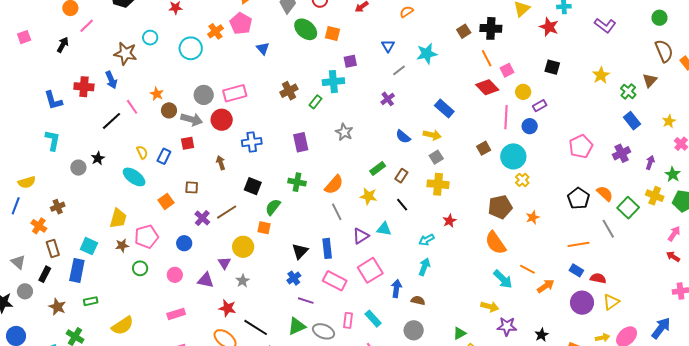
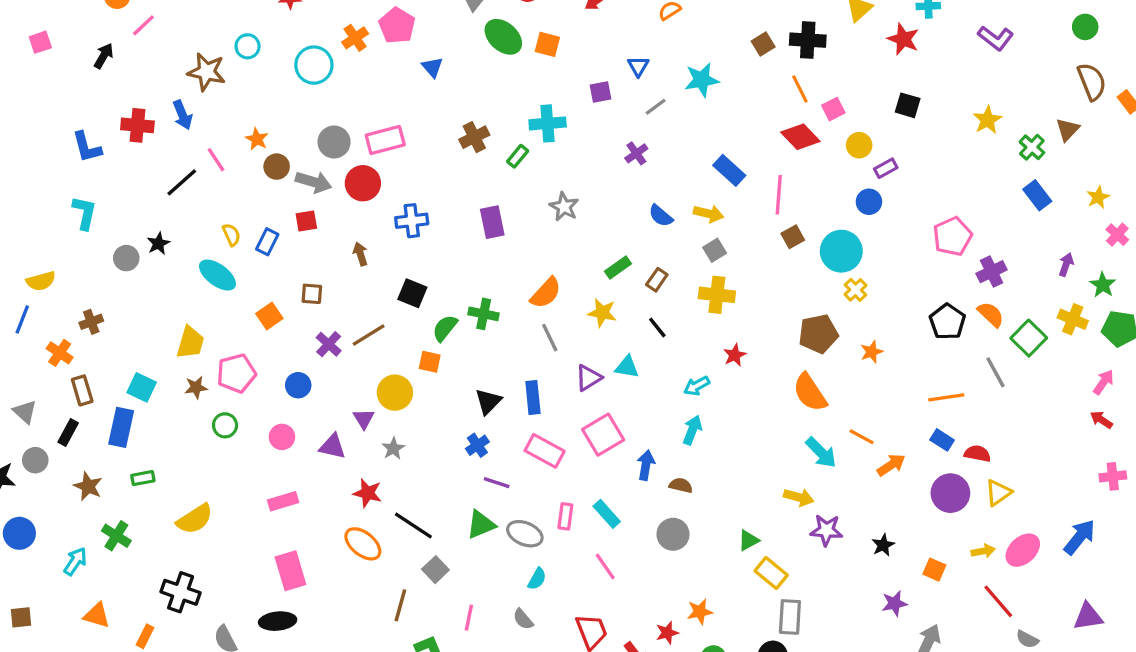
purple square: (350, 61) -> (600, 92), moved
pink line: (506, 117) -> (779, 195), moved
purple cross: (622, 153) -> (992, 272), moved
green cross: (297, 182) -> (484, 314), moved

